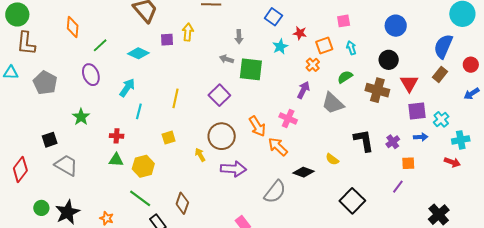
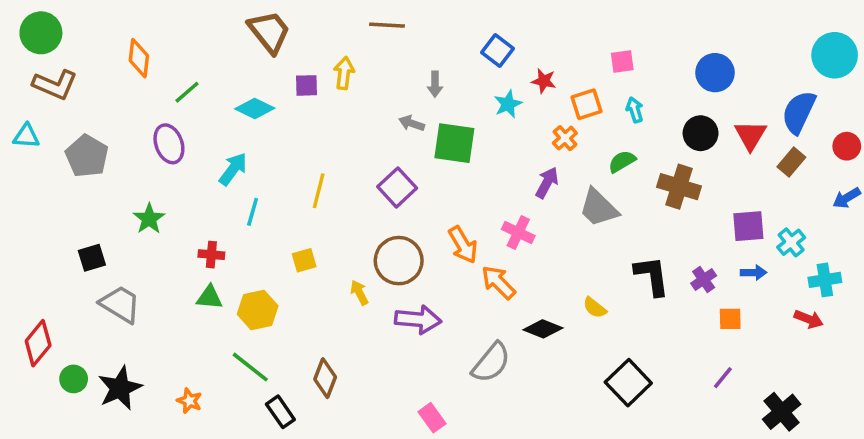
brown L-shape: (26, 43) -> (55, 85), turned -75
red triangle: (409, 83) -> (750, 135), moved
red diamond: (20, 169) -> (38, 343), moved
purple line: (398, 187) -> (723, 378), moved

